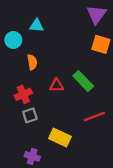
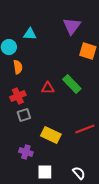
purple triangle: (97, 14) -> (72, 26), moved
orange semicircle: (32, 62) -> (18, 67), moved
red line: (94, 117) -> (85, 129), moved

